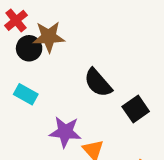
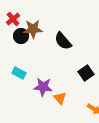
black semicircle: (98, 83) -> (63, 41), moved
cyan rectangle: (26, 94) -> (19, 73), moved

